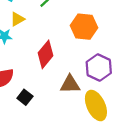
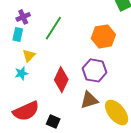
orange hexagon: (84, 27) -> (103, 36), moved
purple hexagon: (99, 68) -> (95, 70), moved

